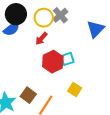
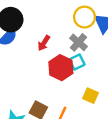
gray cross: (60, 15) -> (78, 42), moved
yellow circle: (44, 18) -> (85, 17), moved

